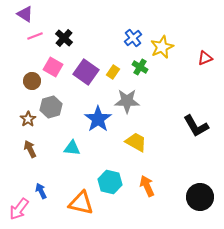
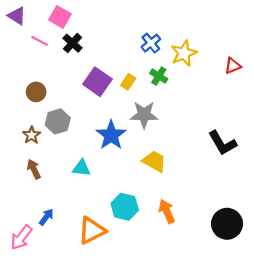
purple triangle: (25, 14) -> (17, 16), moved
pink line: (35, 36) -> (39, 41), turned 49
pink square: (53, 67) -> (60, 17), moved
blue arrow: (41, 191) -> (46, 217), turned 63
orange triangle: (81, 203) -> (92, 231), turned -40

